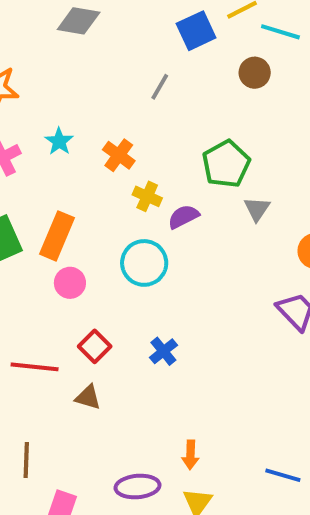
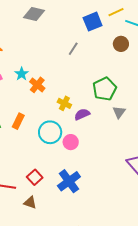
orange cross: (119, 155) -> (37, 85), moved
orange rectangle: (57, 236) -> (18, 121), size x0.7
cyan circle: (144, 263) -> (50, 132), moved
pink circle: (70, 283) -> (71, 142), moved
blue cross: (163, 351) -> (69, 181), size x1.6

